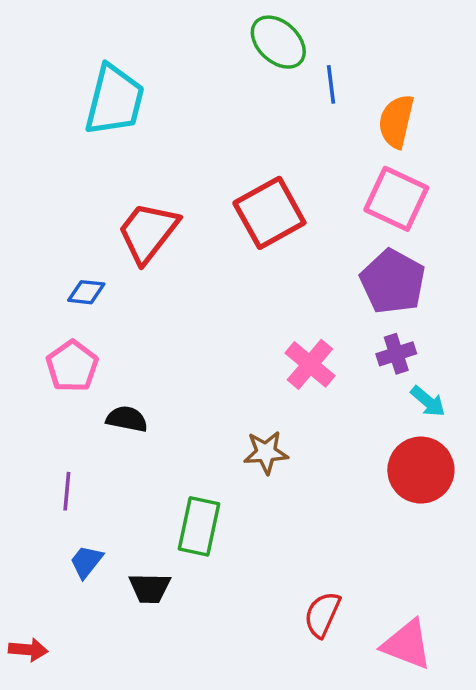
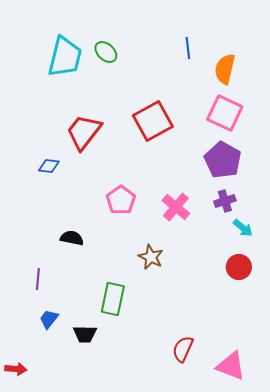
green ellipse: (278, 42) -> (106, 52), moved, size x0.7
pink pentagon: (72, 366) -> (121, 200), moved
brown star: (266, 452) -> (151, 257), turned 30
red circle: (421, 470) -> (239, 267), size x0.7

